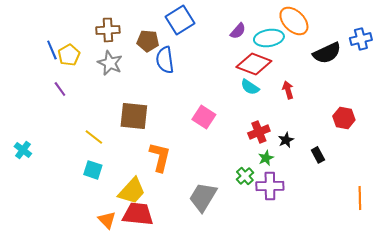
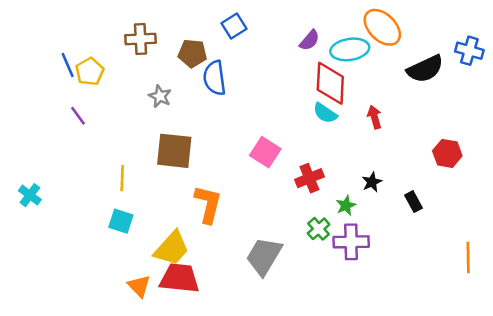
blue square: (180, 20) -> (234, 26), size x0.7
blue cross: (361, 39) -> (469, 51), turned 30
gray star: (110, 63) -> (160, 96), moved, size x0.7
red diamond: (254, 64) -> (330, 83), turned 72
red cross: (259, 132) -> (309, 178), moved
yellow line: (94, 137) -> (122, 178), turned 54

